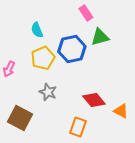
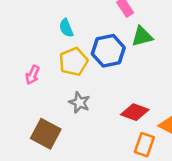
red diamond: (94, 100) -> (135, 112), turned -30
orange rectangle: (78, 127) -> (144, 145), moved

